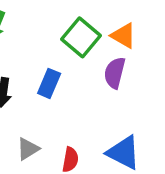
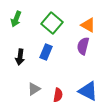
green square: (81, 37) -> (52, 23), moved

